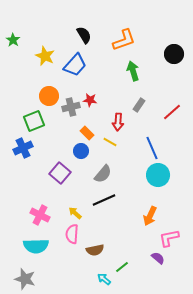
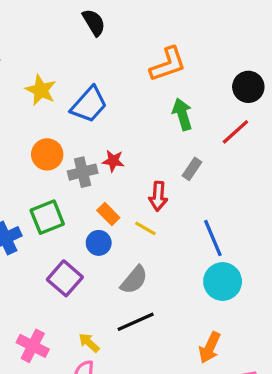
black semicircle: (84, 35) -> (94, 22), moved
red line: (172, 112) -> (235, 132), moved
green square: (34, 121) -> (47, 217), moved

